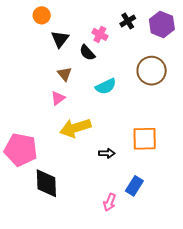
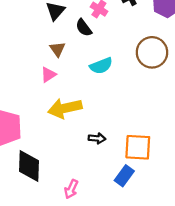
orange square: (145, 139) -> (138, 147), moved
pink arrow: (110, 202) -> (71, 189), moved

